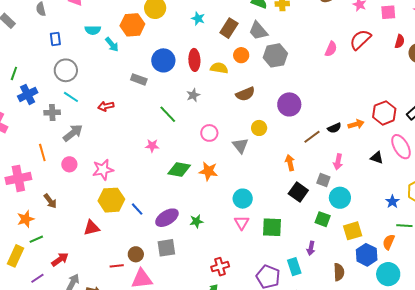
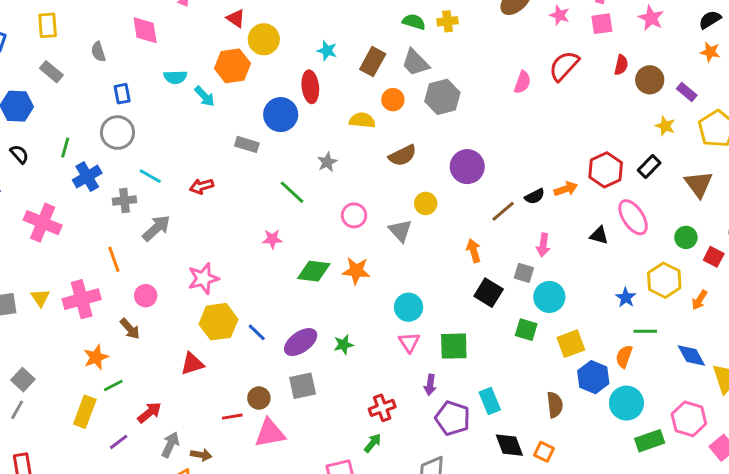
red ellipse: (194, 60) -> (310, 87), moved
gray circle: (66, 70) -> (117, 133), moved
pink circle: (69, 164) -> (146, 296), moved
purple arrow: (311, 248) -> (430, 385), moved

